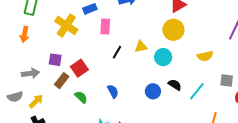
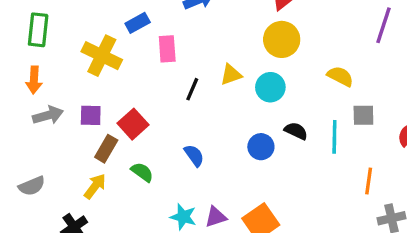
yellow semicircle: (205, 56) -> (340, 76), turned -133
gray arrow: (30, 73) -> (48, 115), moved
gray square: (227, 81) -> (363, 115), moved
cyan line: (197, 91) -> (334, 137), turned -30
yellow arrow: (36, 101) -> (95, 186), moved

